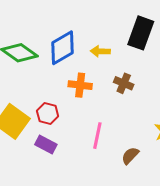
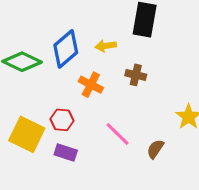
orange cross: (80, 85) -> (91, 85), turned 30
pink line: (97, 136) -> (118, 134), turned -48

